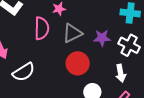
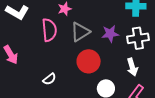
white cross: (129, 45) -> (138, 38), turned -30
white semicircle: (24, 72) -> (49, 79), moved, size x0.6

